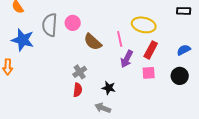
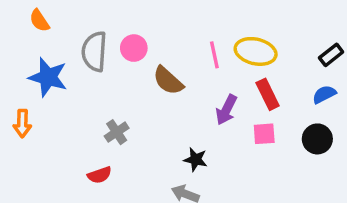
black rectangle: (184, 11) -> (331, 55), moved, turned -40
pink line: (120, 39) -> (214, 55), moved
red rectangle: (151, 50) -> (268, 94), turned -54
gray cross: (80, 72) -> (117, 132), moved
red semicircle: (78, 90) -> (99, 175), moved, turned 64

